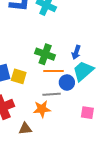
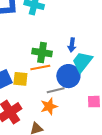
orange line: (53, 71) -> (40, 68), moved
blue circle: (67, 83) -> (68, 76), size x1.5

